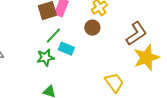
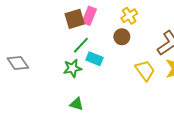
yellow trapezoid: (114, 83) -> (145, 70), moved

